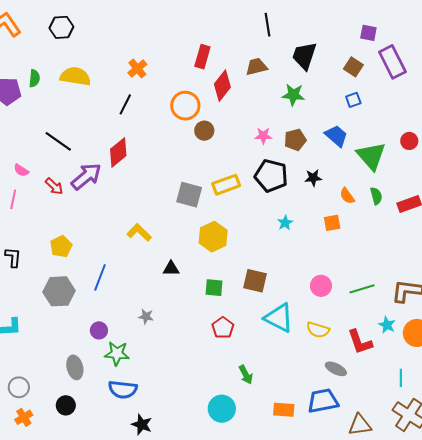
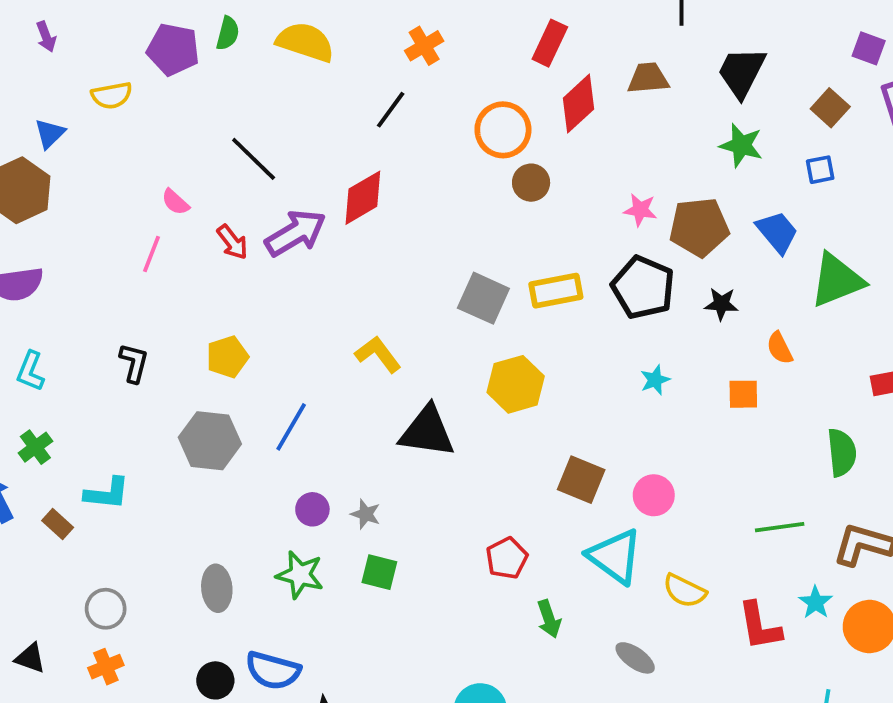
green star: (293, 95) -> (741, 145), moved
brown pentagon: (295, 140) -> (699, 227), size x1.4
green triangle: (371, 156) -> (837, 280), turned 40
green semicircle: (376, 196) -> (842, 453), moved, size x1.4
black triangle: (171, 269) -> (427, 432), size x1.8
pink circle: (321, 286) -> (654, 495), moved
green square: (214, 288) -> (379, 572), moved
purple circle: (99, 330) -> (312, 509), moved
gray ellipse: (336, 369) -> (635, 658), moved
green arrow: (246, 375) -> (549, 619), moved
blue semicircle: (123, 389) -> (273, 671), moved
black circle: (66, 405) -> (215, 680), moved

